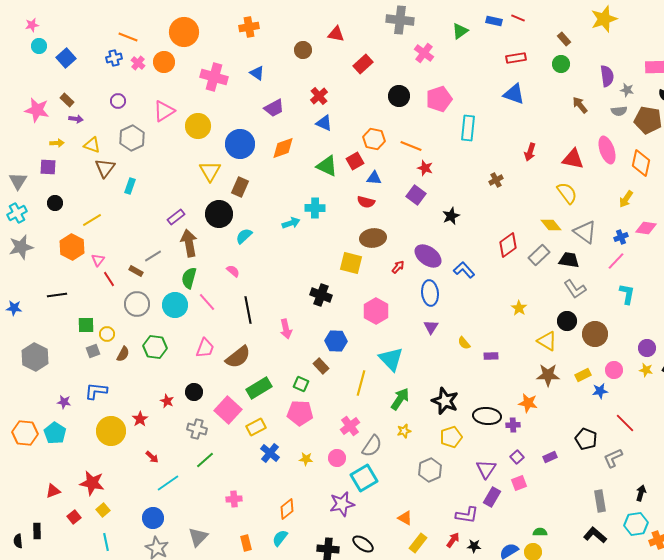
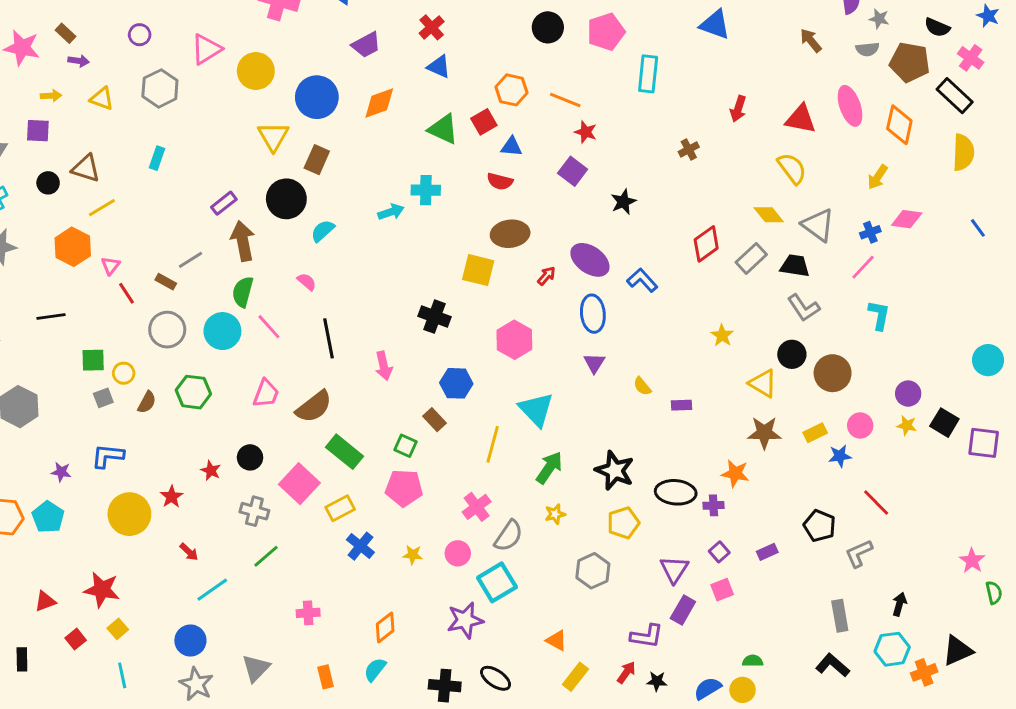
brown triangle: (105, 168) -> (86, 168), moved, turned -50
green rectangle: (259, 388) -> (344, 452), turned 70

